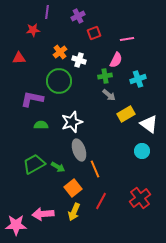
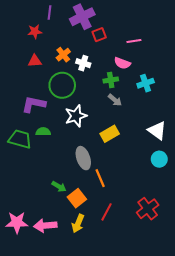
purple cross: (78, 16) -> (82, 17), size x1.6
red triangle: (19, 58) -> (35, 61), moved
pink semicircle: (116, 60) -> (122, 63), turned 84
yellow rectangle: (126, 114) -> (110, 134), moved
white star: (72, 122) -> (76, 116), moved
cyan circle: (142, 151) -> (159, 159), moved
green trapezoid: (34, 164) -> (20, 139), moved, turned 45
green arrow: (58, 167) -> (59, 187), moved
pink star: (16, 225) -> (17, 222), moved

